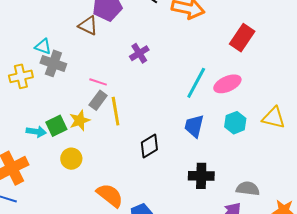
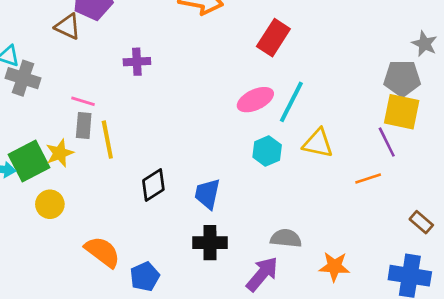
purple cross: (139, 53) -> (137, 62), turned 30
cyan line: (196, 83) -> (291, 102), moved
gray rectangle: (98, 100) -> (84, 126), turned -30
green square: (56, 126) -> (29, 161), size x1.4
blue trapezoid: (194, 126) -> (207, 194), moved
black cross: (201, 176) -> (210, 243), moved

